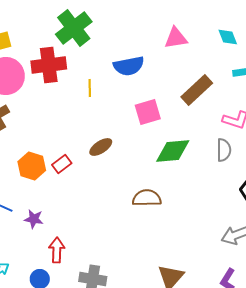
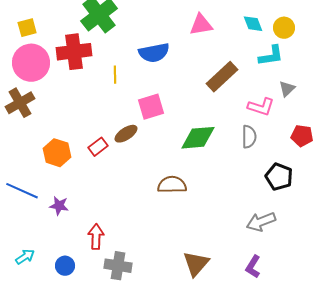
pink square: (148, 112) -> (151, 107), moved
red rectangle: (62, 164) -> (98, 147), moved
red arrow: (57, 250) -> (96, 237), moved

